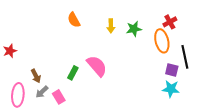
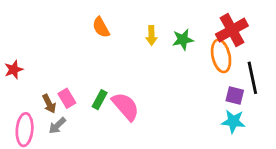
red cross: (170, 22) -> (232, 30), size x1.6
pink semicircle: (97, 66) -> (126, 106), moved
pink rectangle: (59, 97) -> (67, 98), moved

